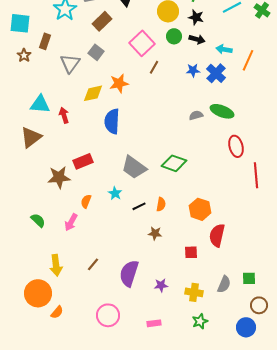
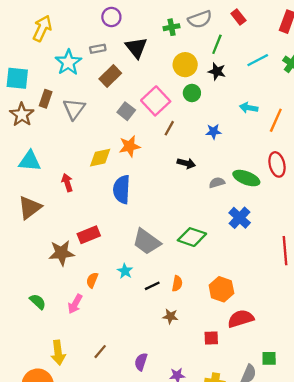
black arrow: (197, 39) -> (186, 163), moved
gray square: (96, 52) -> (126, 111), moved
brown star: (24, 55) -> (22, 115), size x1.5
gray triangle: (70, 63) -> (74, 109), moved
blue cross: (216, 73) -> (240, 218), moved
cyan triangle: (40, 104) -> (30, 161), moved
red ellipse: (236, 146) -> (277, 164), moved
red semicircle: (217, 235) -> (241, 319), turned 60
purple semicircle: (129, 273) -> (141, 362), size x0.6
green square: (249, 278) -> (269, 358), moved

